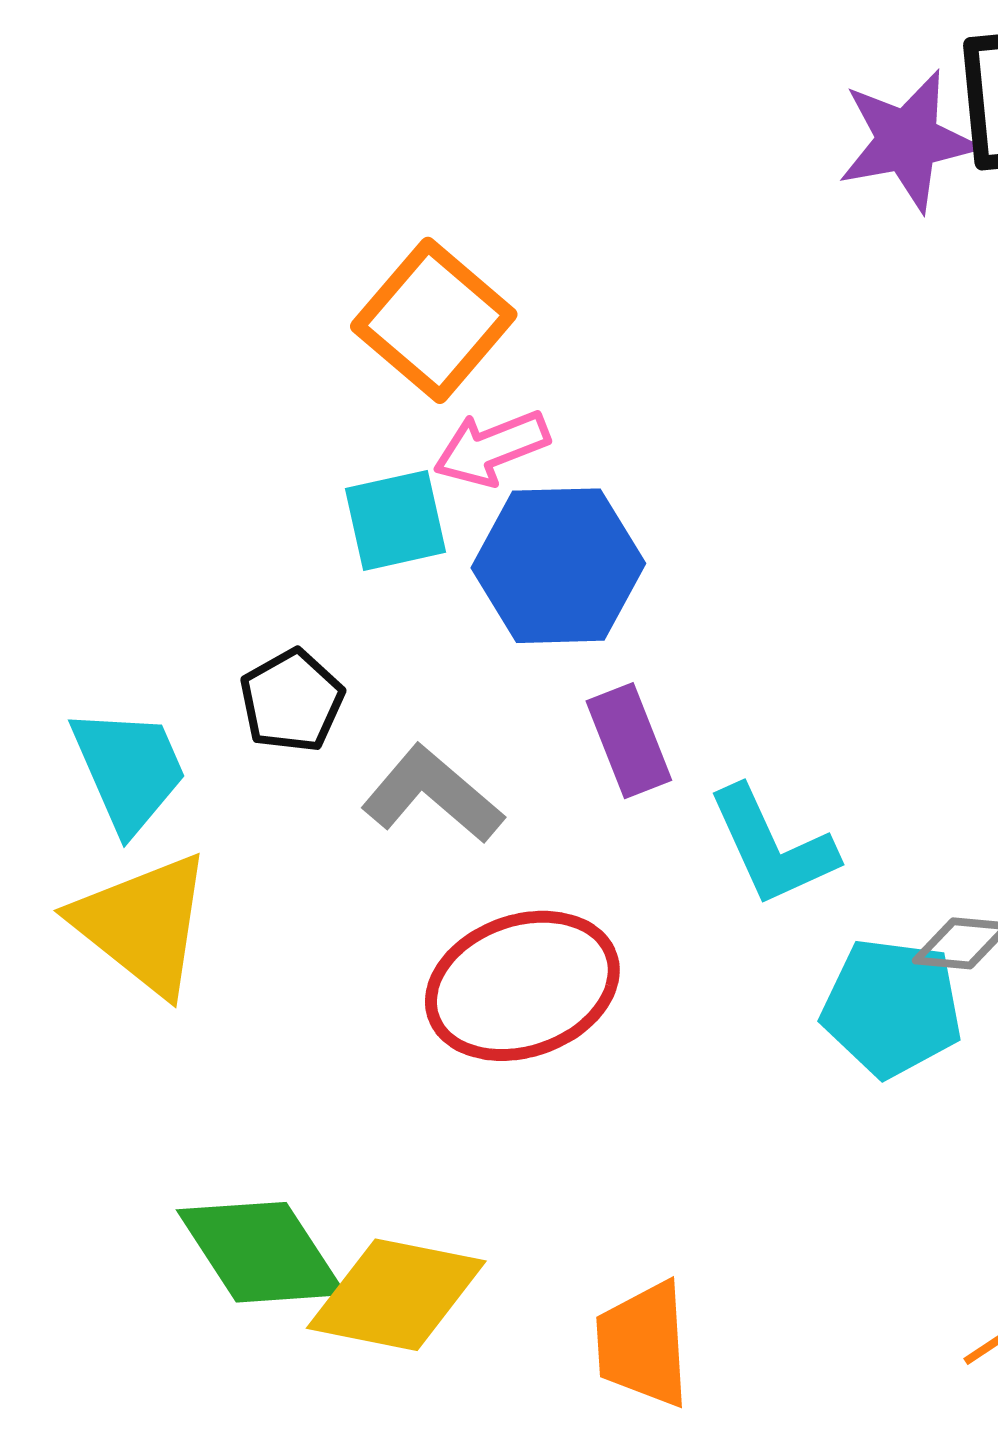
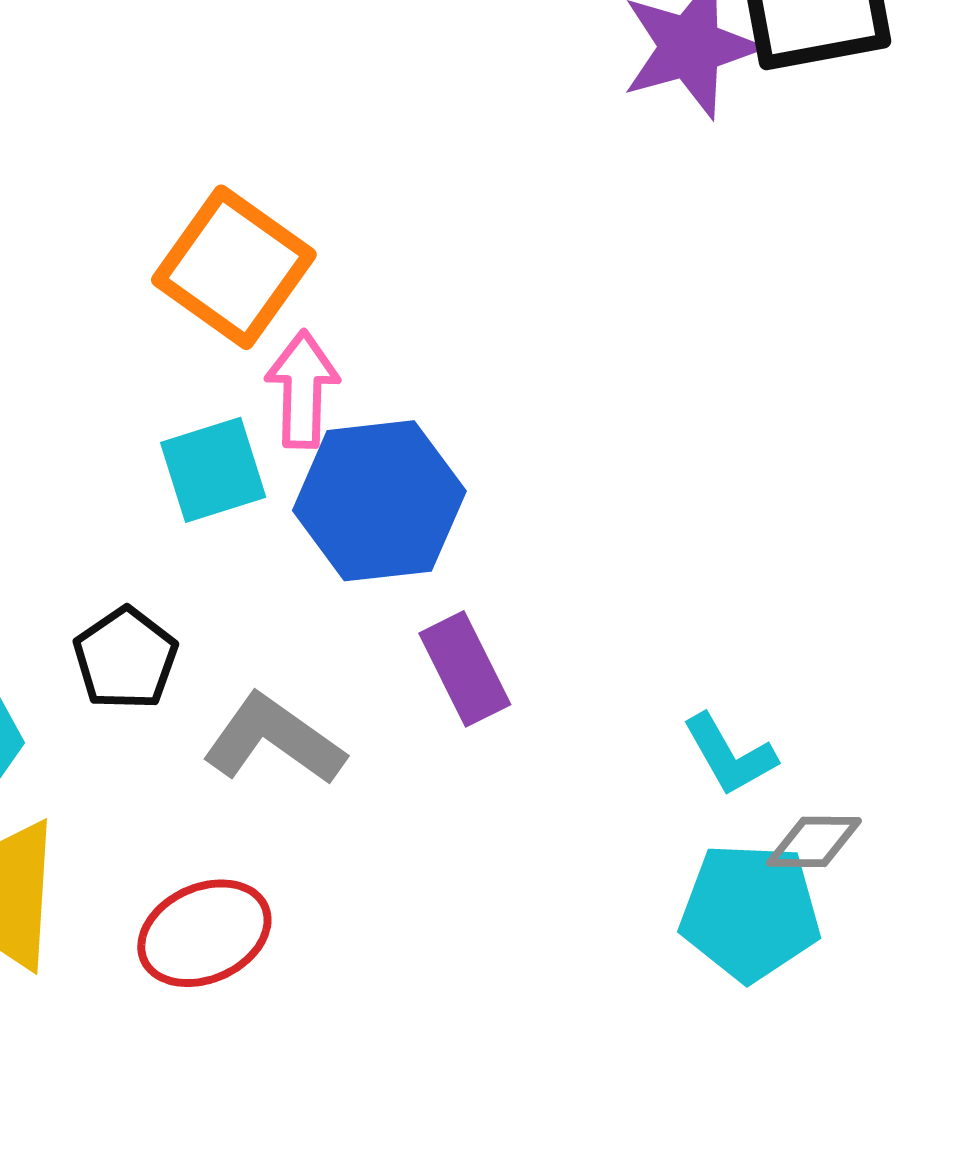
pink arrow: (491, 448) -> (302, 389), turned 118
cyan L-shape: (772, 846) -> (729, 755), moved, size x0.7
red ellipse: (522, 986) -> (204, 933), moved, size x0.7

